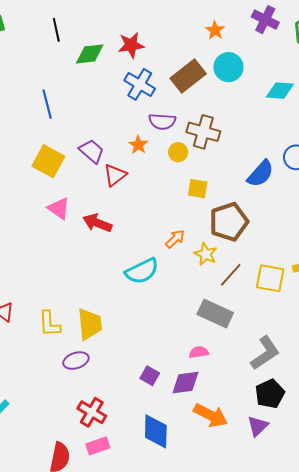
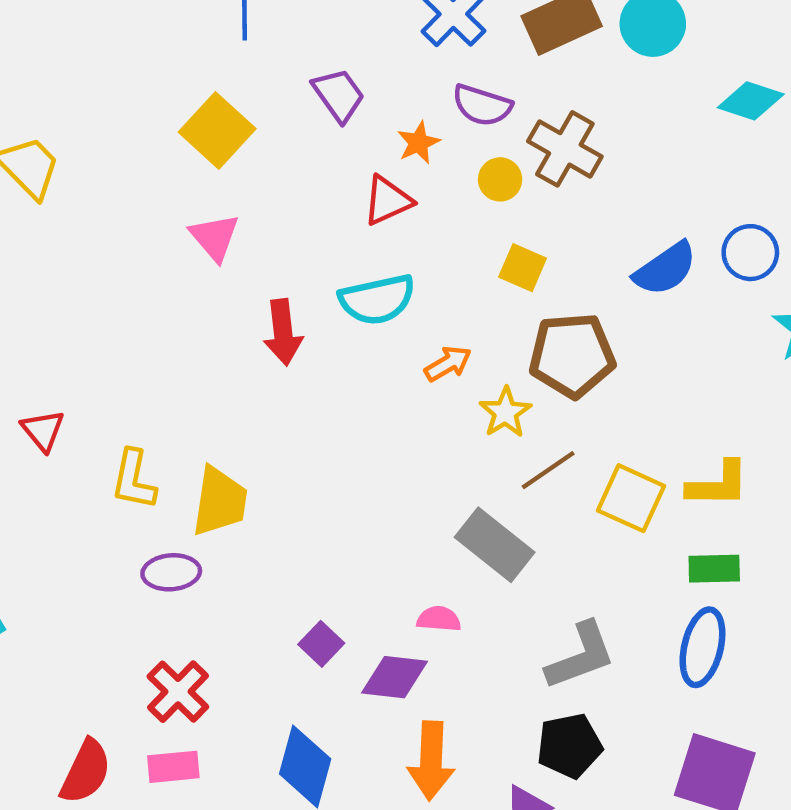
purple trapezoid: (92, 151) -> (339, 95), moved
red triangle: (115, 175) -> (387, 201), moved
red arrow: (97, 223) -> (283, 332), moved, turned -132
cyan semicircle: (142, 271) -> (377, 299), moved
orange arrow: (211, 415) -> (431, 761), turned 52

